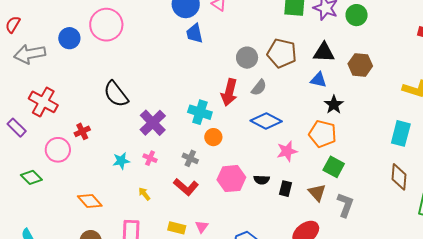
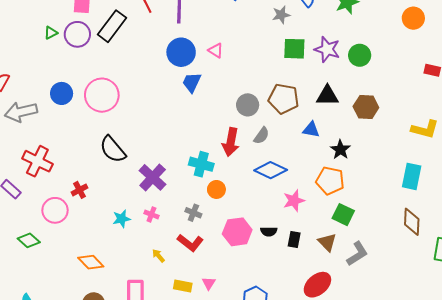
pink circle: (106, 25) -> (102, 95), moved
blue trapezoid: (195, 33) -> (192, 82), turned 40
blue triangle: (318, 80) -> (311, 130), moved
yellow arrow: (144, 194) -> (158, 256), moved
gray L-shape: (345, 205) -> (357, 254), turned 40

